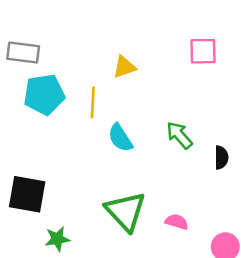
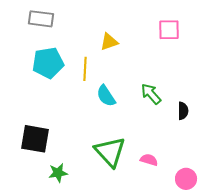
gray rectangle: (23, 52) -> (41, 19), moved

